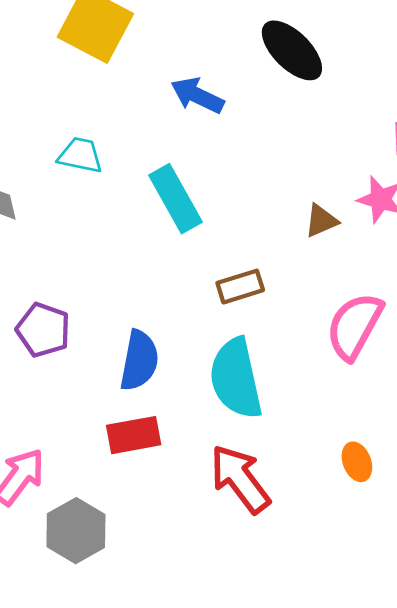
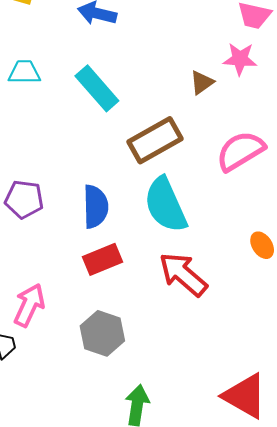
brown rectangle: (240, 287) -> (155, 140), size x1.6
pink semicircle: (355, 326) -> (240, 151), turned 42
gray hexagon: (76, 531) -> (102, 333), moved

